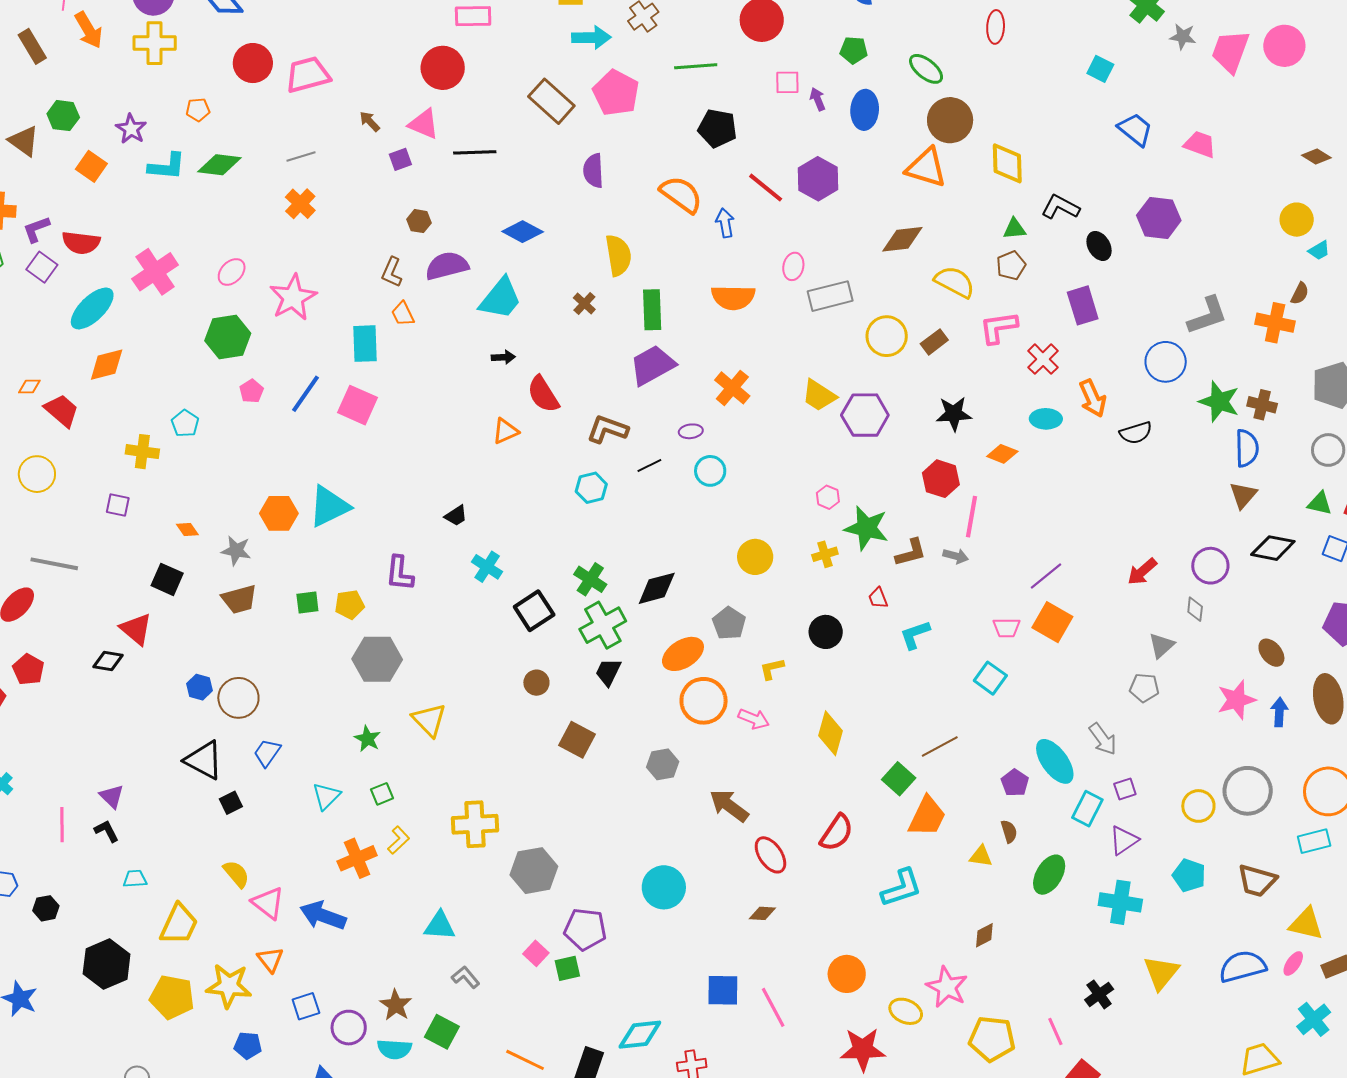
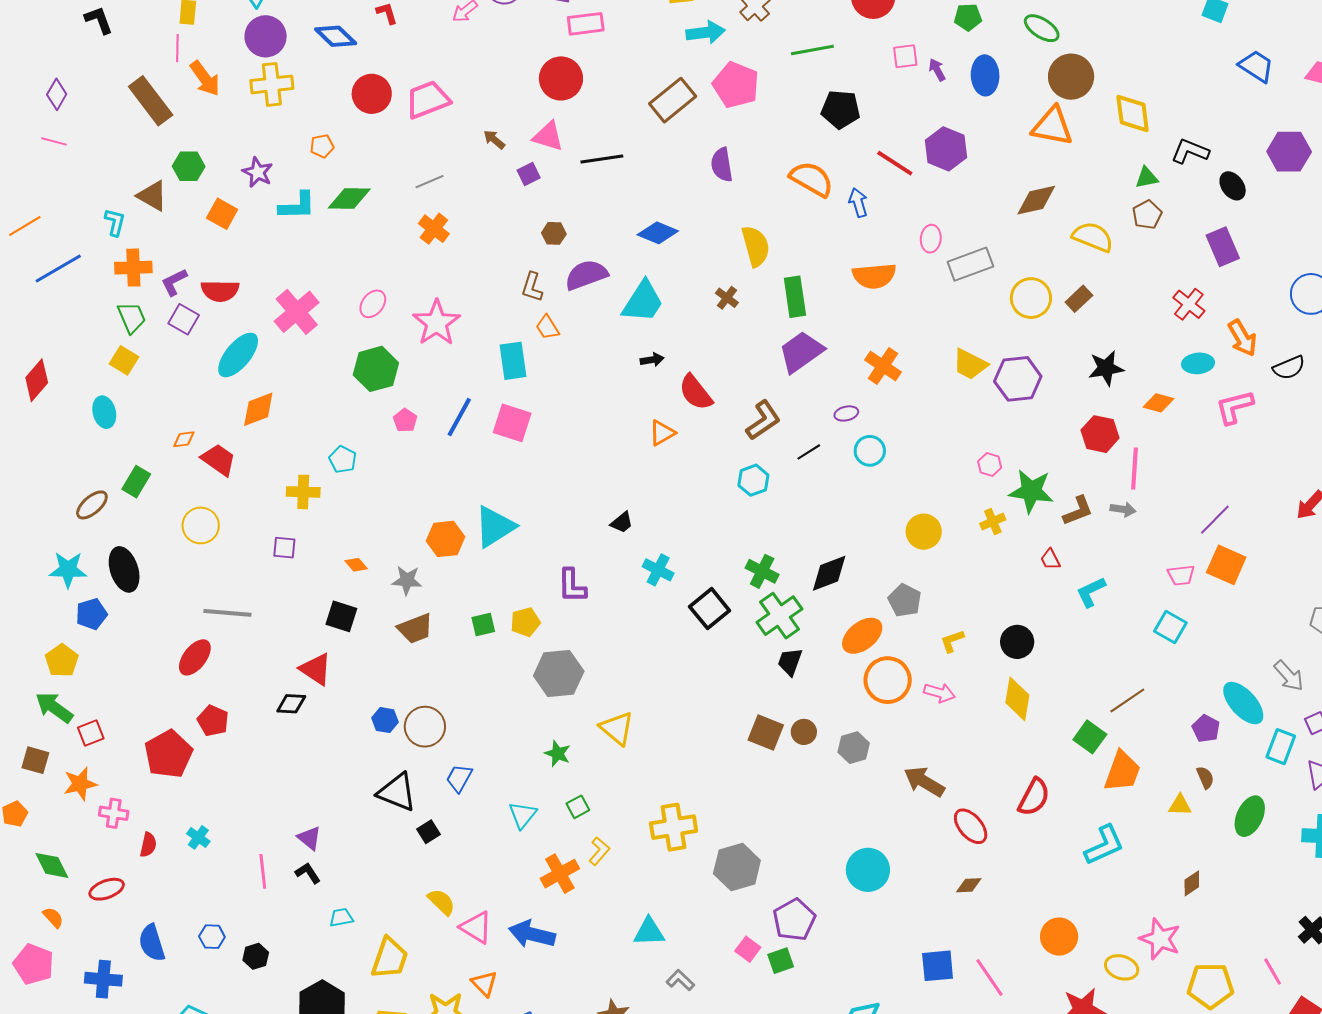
brown rectangle: (32, 46) -> (151, 101), size x1.4
brown rectangle: (551, 101) -> (673, 100), turned -75
pink L-shape: (998, 328) -> (1234, 407), moved
brown L-shape: (607, 429) -> (763, 420), turned 132
black circle: (826, 632) -> (1017, 642), moved
brown circle: (536, 683) -> (804, 732), moved
purple pentagon: (585, 929) -> (794, 920), turned -30

